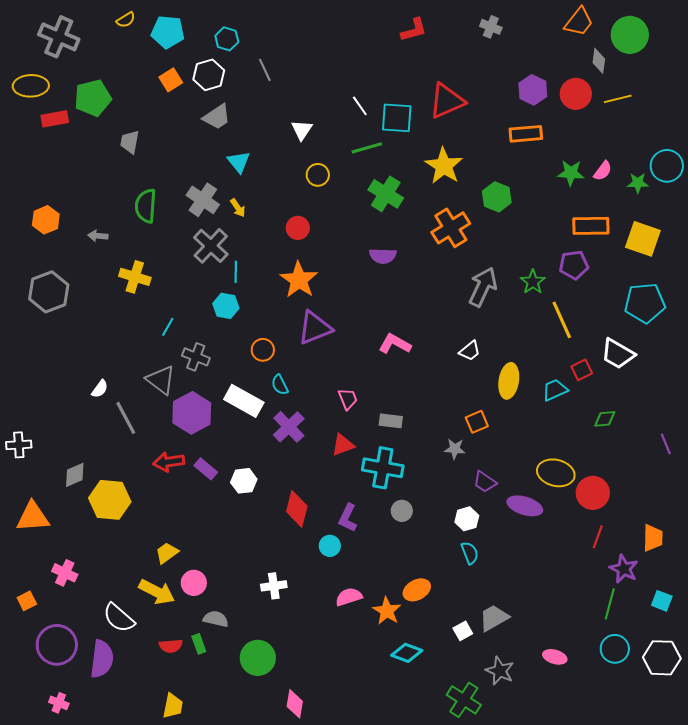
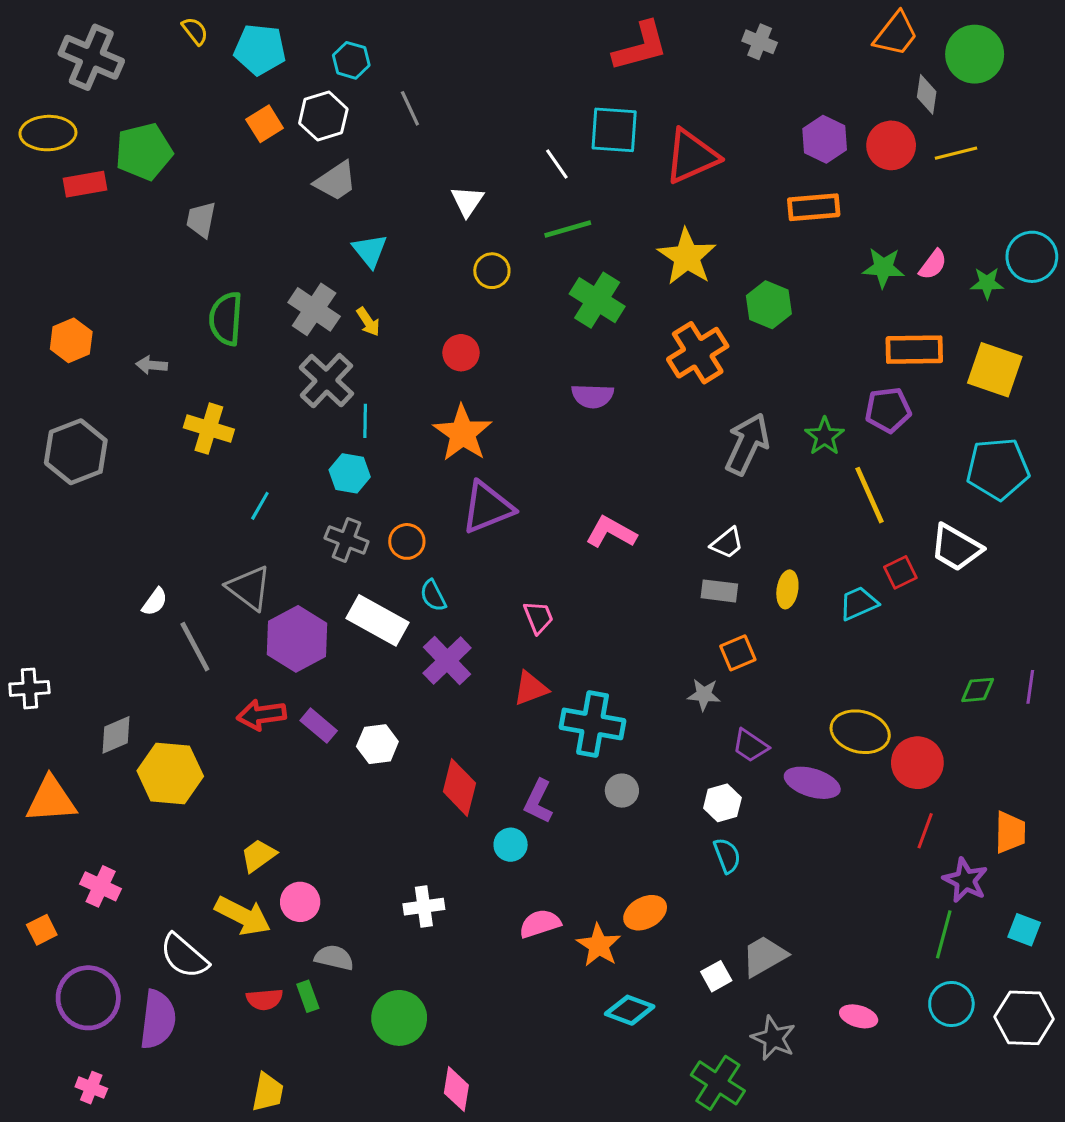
yellow semicircle: (126, 20) -> (195, 31), turned -96
red L-shape: (414, 30) -> (640, 46), size x1.4
cyan square: (397, 118) -> (614, 130), moved
gray cross: (196, 357) -> (347, 540), moved
yellow ellipse: (509, 381) -> (787, 589), size x0.7
green diamond: (605, 419) -> (978, 690), moved
gray rectangle: (391, 421) -> (719, 591), moved
purple line: (666, 444) -> (1030, 687), turned 30

